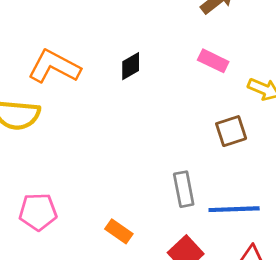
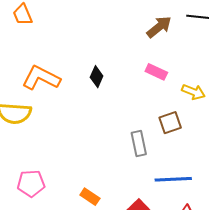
black diamond: (131, 66) -> (97, 77), turned -35
gray rectangle: (184, 189) -> (139, 143), moved

